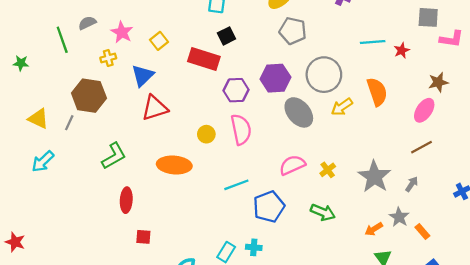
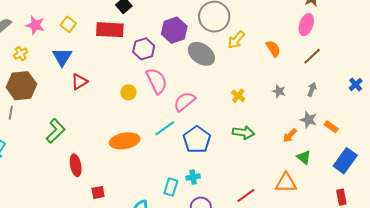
yellow cross: (108, 58) -> (21, 54), moved
orange semicircle: (377, 92) -> (273, 49), moved, size x0.7
red triangle: (155, 108) -> (79, 82), size x0.7
orange ellipse: (174, 165) -> (125, 141), moved
pink semicircle: (292, 165) -> (184, 102), moved
gray star: (374, 177) -> (279, 91), size x0.5

